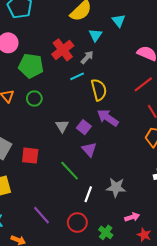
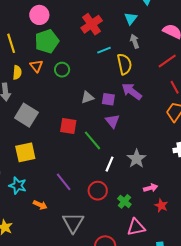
cyan triangle: (95, 35) -> (131, 19), moved
gray arrow: (87, 57) -> (135, 41), moved, turned -64
green pentagon: (31, 66) -> (47, 41), moved, turned -30
gray triangle: (62, 126) -> (87, 97), turned 40
purple square: (84, 127) -> (108, 99), turned -32
red square: (30, 156) -> (68, 126), moved
gray star: (116, 187) -> (136, 159), turned 30

